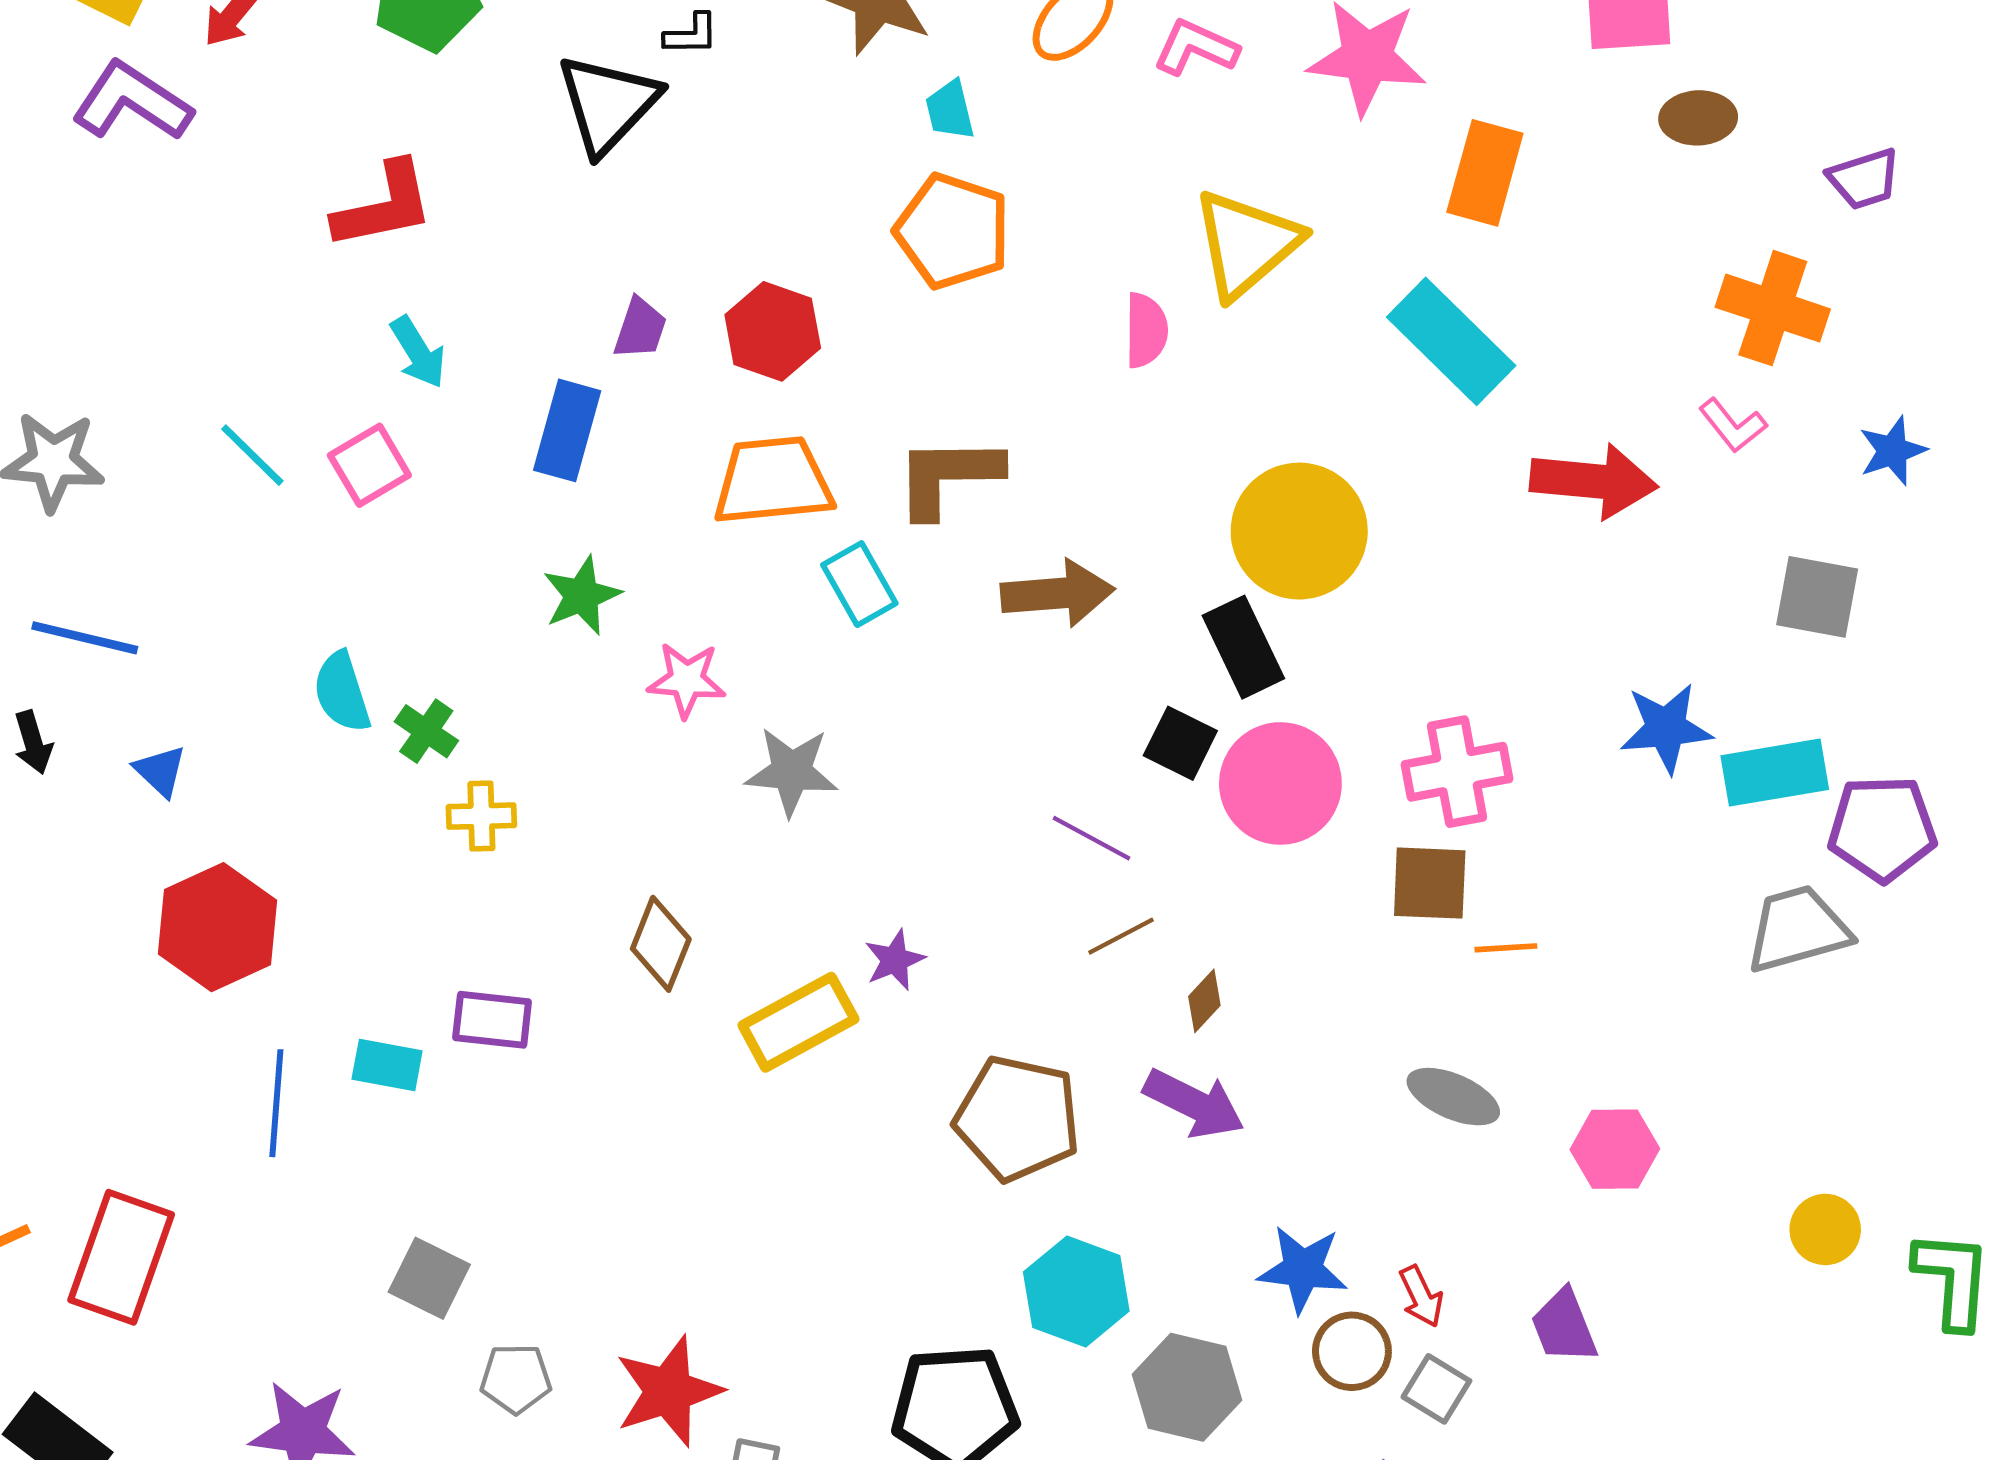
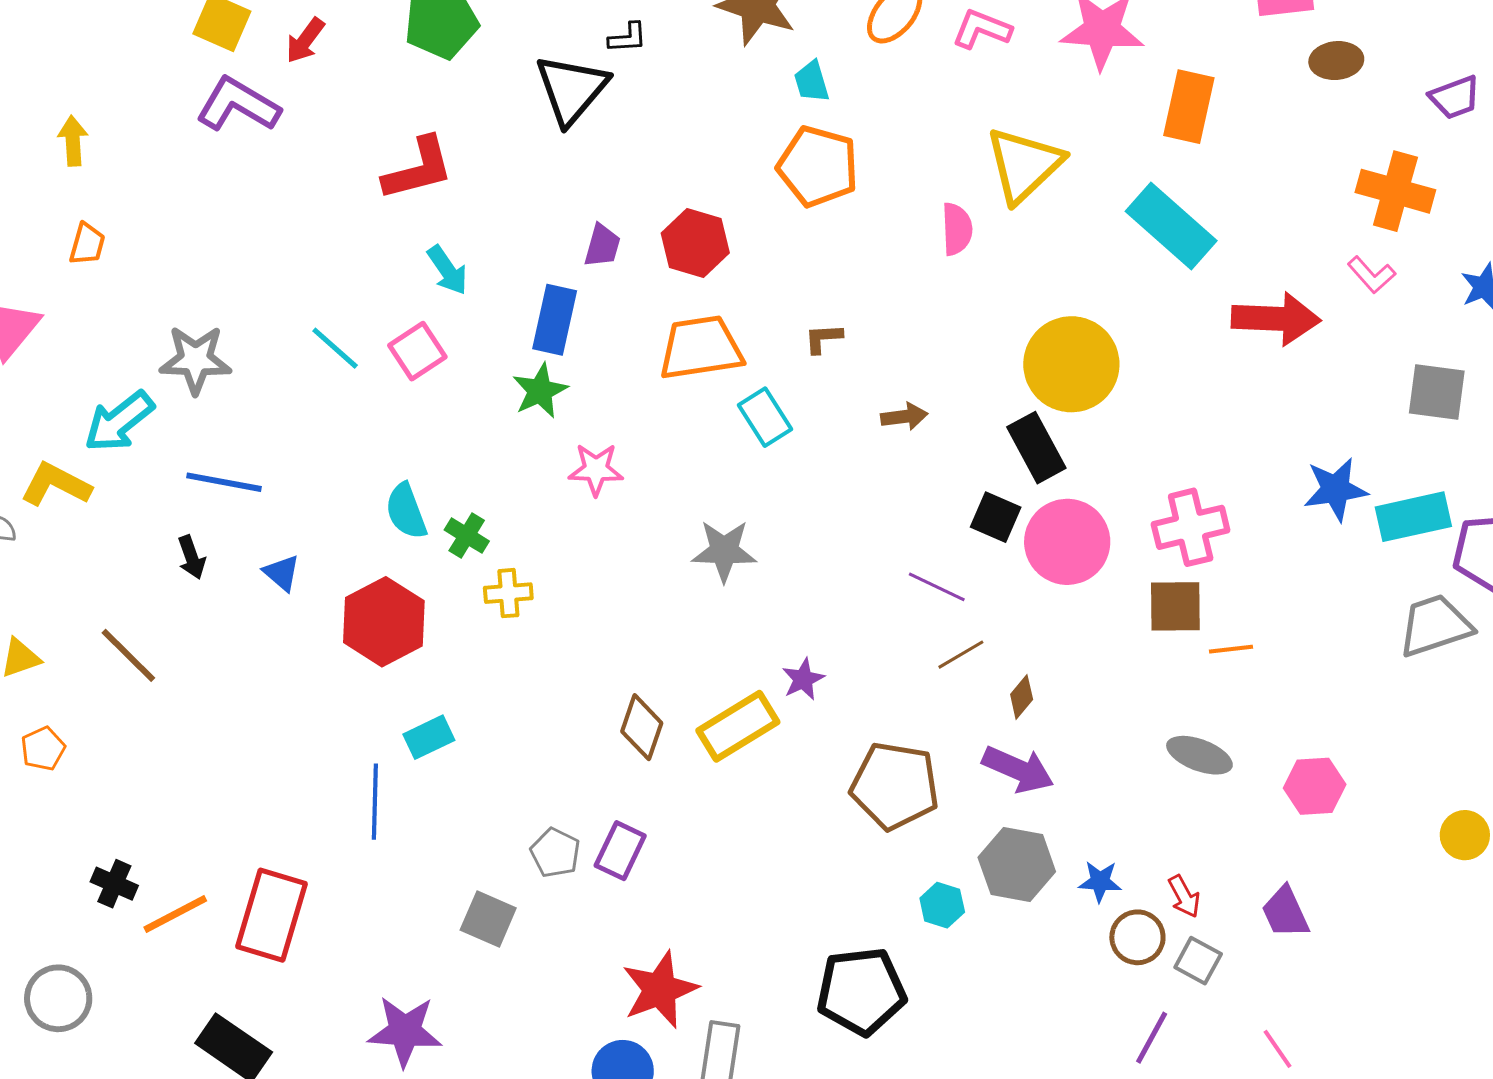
brown L-shape: (948, 476) -> (823, 338), size x0.5
brown arrow: (1058, 593) -> (904, 417), size x0.6
green star: (582, 596) -> (540, 391), moved
pink star: (687, 680) -> (596, 469), moved
red hexagon: (217, 927) -> (384, 622), moved
brown diamond: (661, 944) -> (642, 727), moved
purple rectangle: (492, 1020) -> (620, 851), moved, turned -68
cyan rectangle: (387, 1065) -> (429, 737), moved, turned -33
blue star: (1303, 1269) -> (1100, 881), size x0.7
cyan hexagon: (1076, 1291) -> (942, 905), size x0.6
gray pentagon: (516, 1379) -> (555, 853), moved, turned 30
gray hexagon: (1187, 1387) -> (1017, 865), moved

